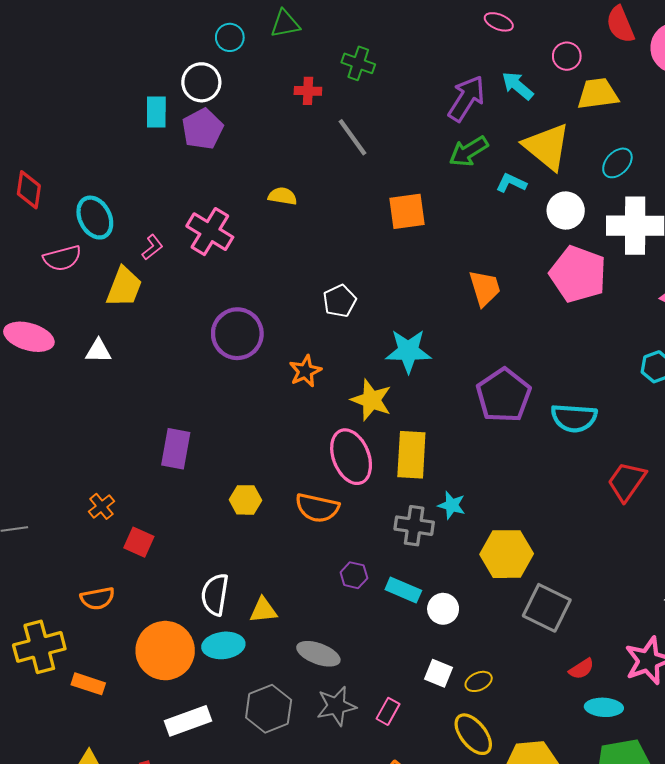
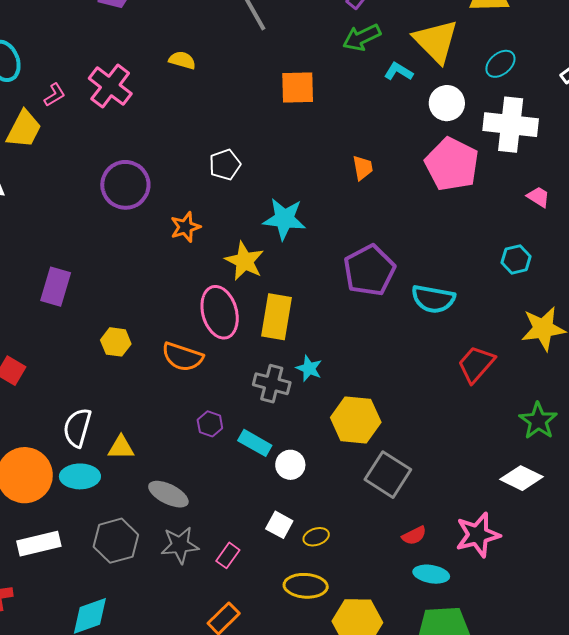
orange trapezoid: (485, 288) -> (363, 168), size x0.7
yellow ellipse: (473, 734) -> (306, 586), turned -54

